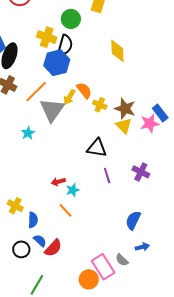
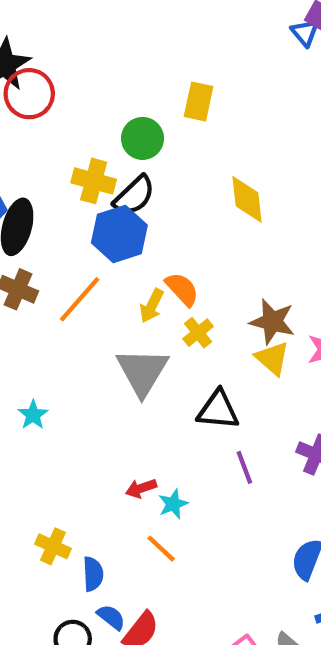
black semicircle: (65, 45) -> (134, 196), turned 35
yellow cross: (100, 105) -> (198, 333), moved, turned 32
gray triangle: (52, 110) -> (142, 372), moved
cyan star: (28, 133) -> (33, 415), moved

